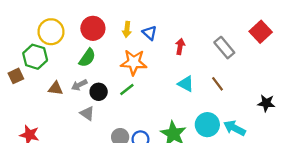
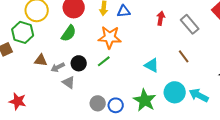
blue triangle: (150, 33) -> (124, 11), turned -48
red arrow: (180, 46) -> (161, 18), moved
cyan triangle: (186, 84) -> (152, 65), moved
gray arrow: (79, 85) -> (58, 67), moved

